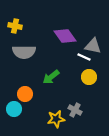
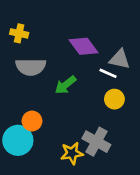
green arrow: (51, 77) -> (65, 85), moved
cyan circle: (14, 109) -> (18, 140), size x1.5
gray cross: (75, 110) -> (96, 142), size x1.5

